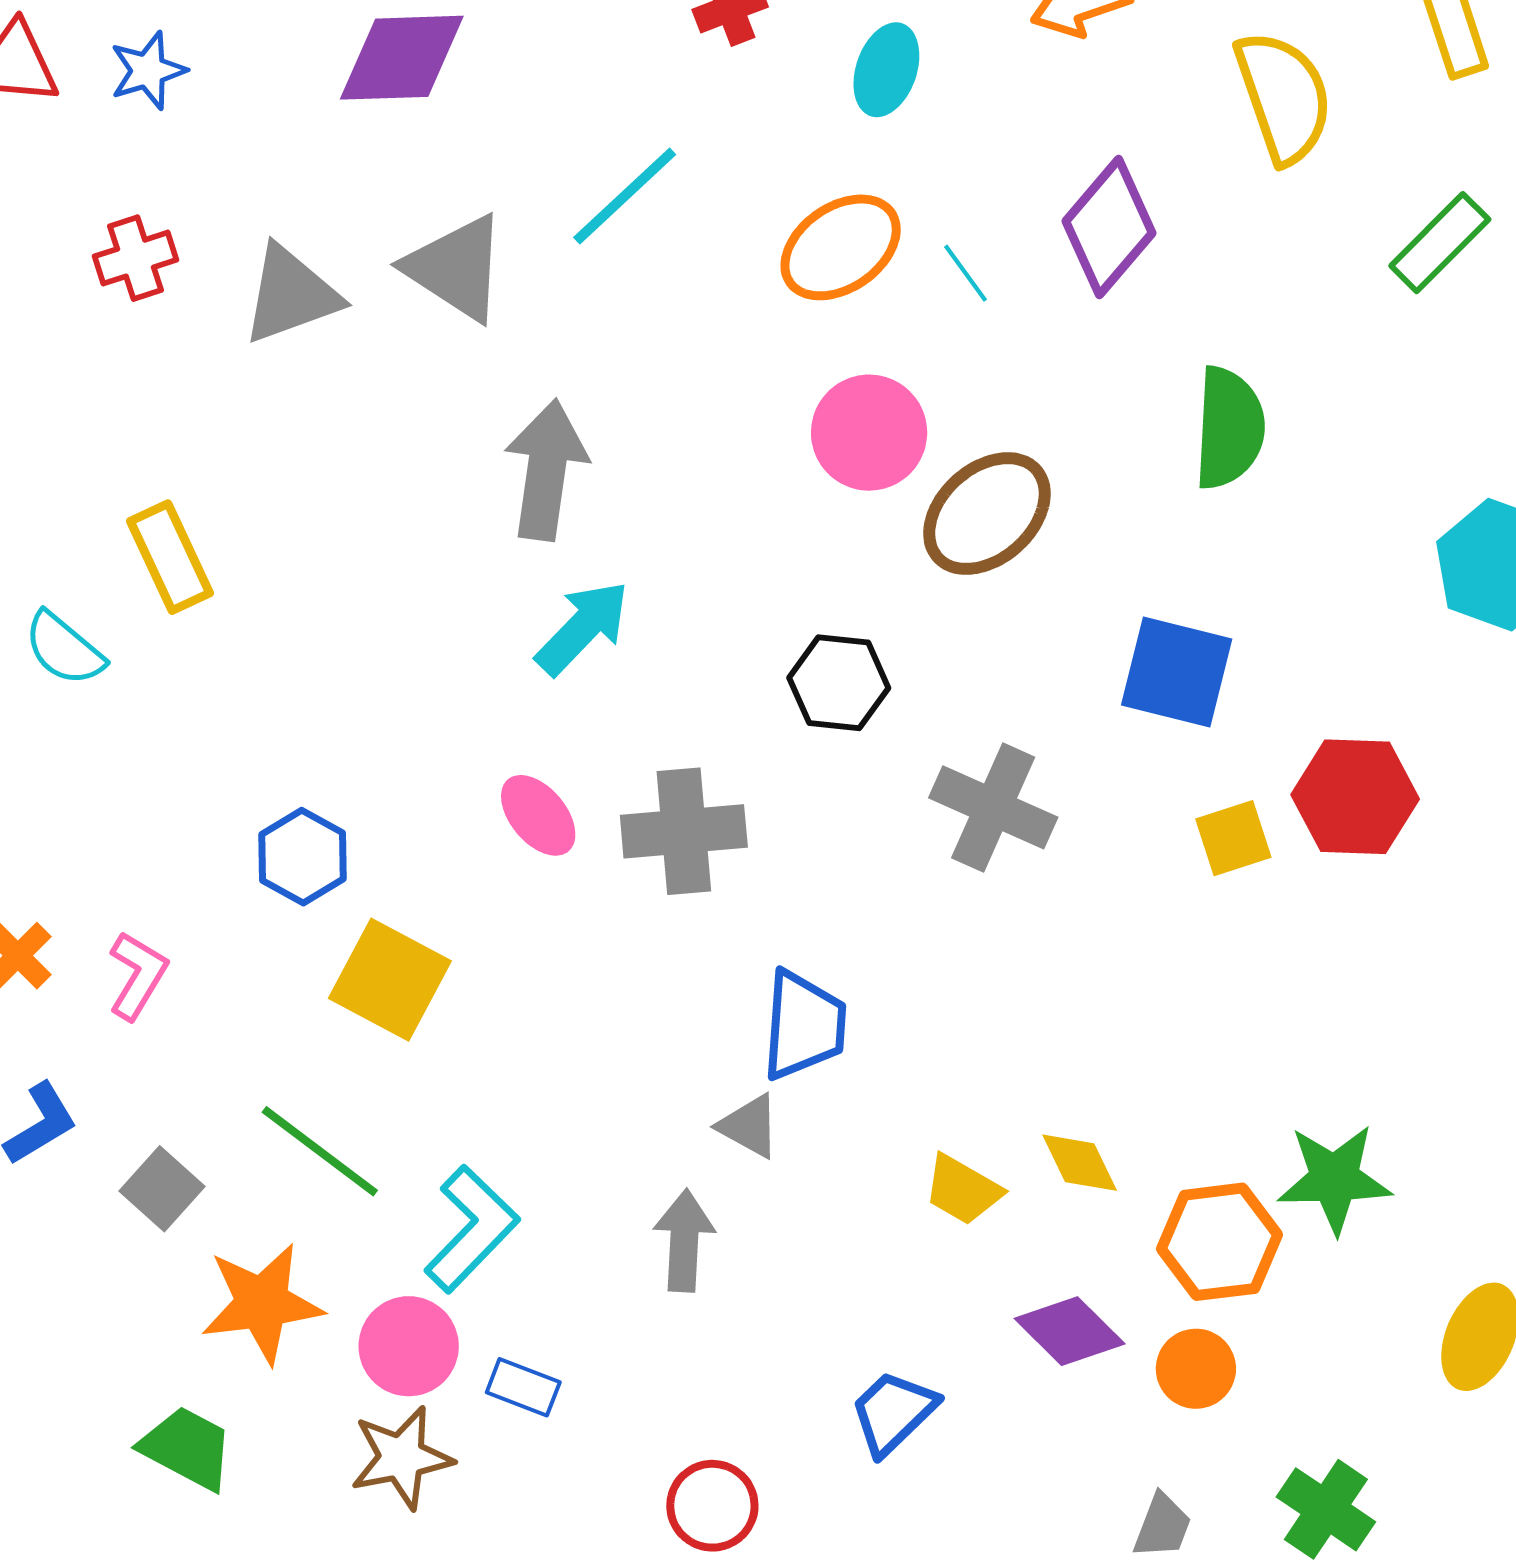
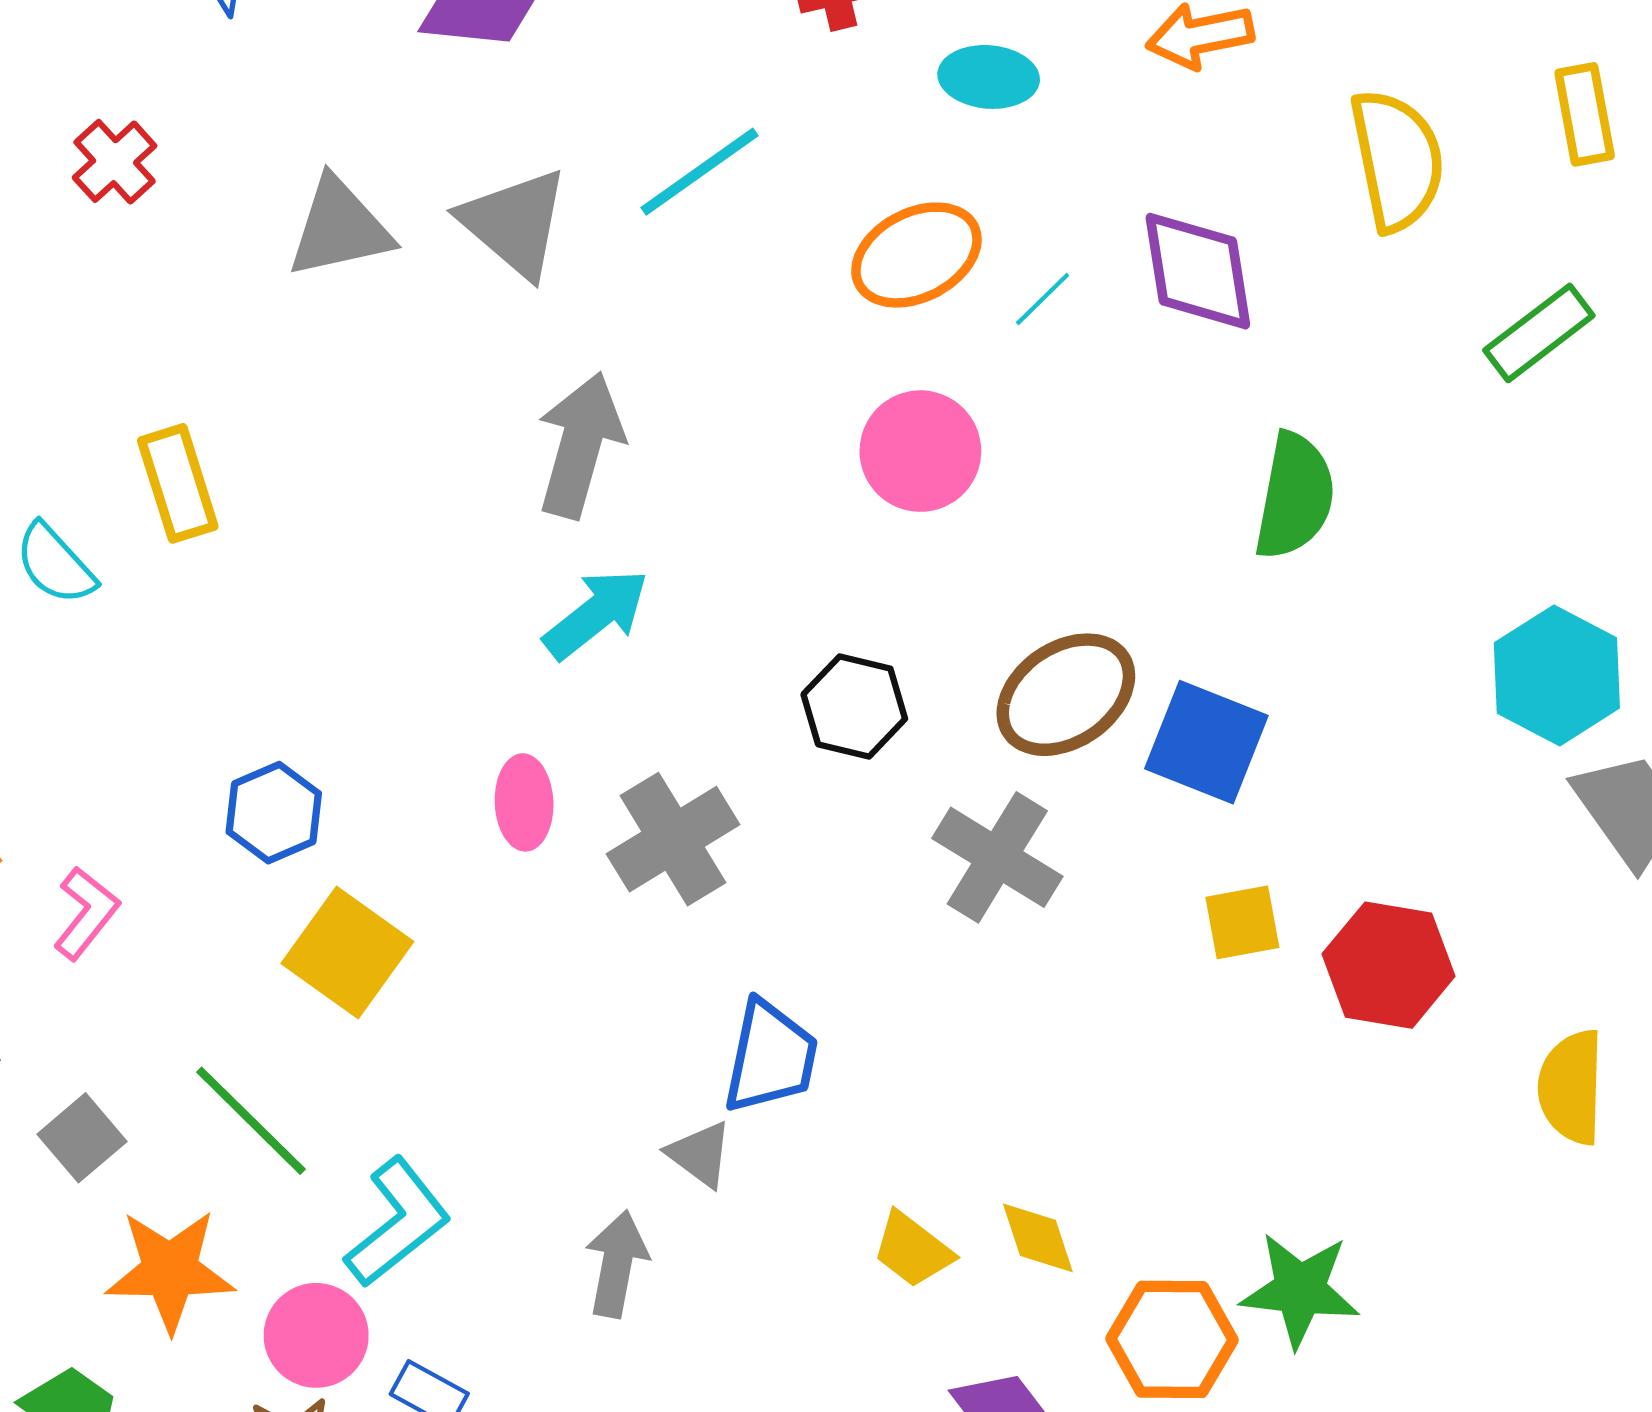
cyan ellipse: (886, 70) -> (989, 77), turned 68
purple diamond: (1109, 227) -> (1198, 271), turned -57
red cross: (136, 258) -> (115, 162), moved, turned -32
cyan line: (966, 273) -> (1043, 299), turned 74
brown ellipse: (987, 514) -> (1066, 695), moved
red hexagon: (1355, 797) -> (1389, 965), moved
pink ellipse: (538, 815) -> (524, 802), turned 30
gray cross: (684, 831) -> (673, 839), turned -34

